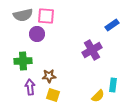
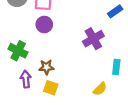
purple circle: (37, 34) -> (44, 25), moved
green cross: (23, 61) -> (18, 51), turned 30
cyan rectangle: (113, 85) -> (116, 67), moved

